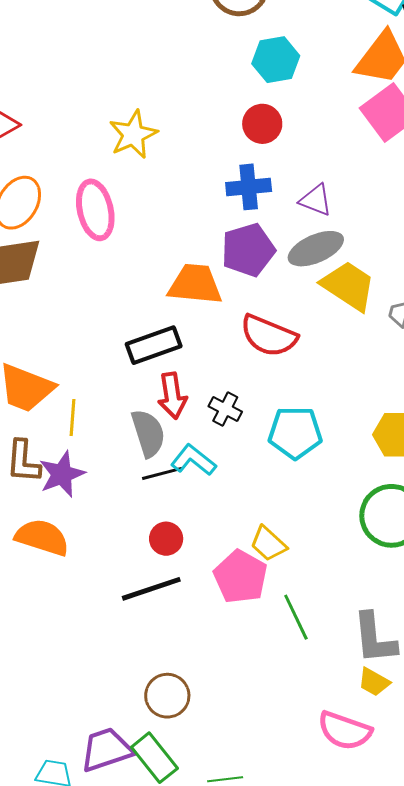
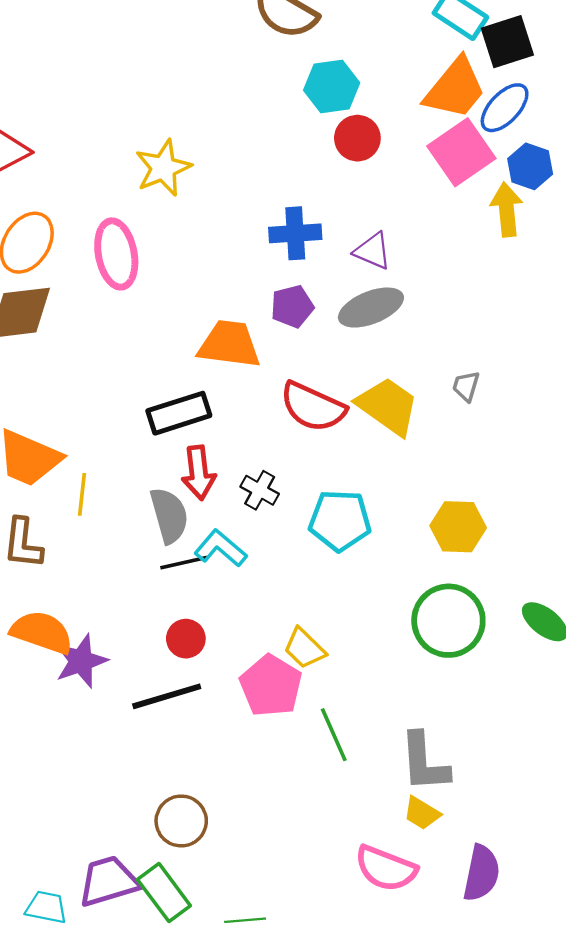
red circle: (262, 124) -> (357, 138), moved
purple pentagon: (248, 250) -> (292, 306), size x0.7
yellow trapezoid: (348, 286) -> (388, 406), moved
purple star: (62, 474) -> (81, 661), moved

